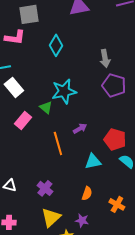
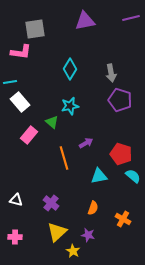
cyan diamond: (56, 45) -> (70, 69), moved
cyan star: (64, 91) -> (70, 106), size x0.7

